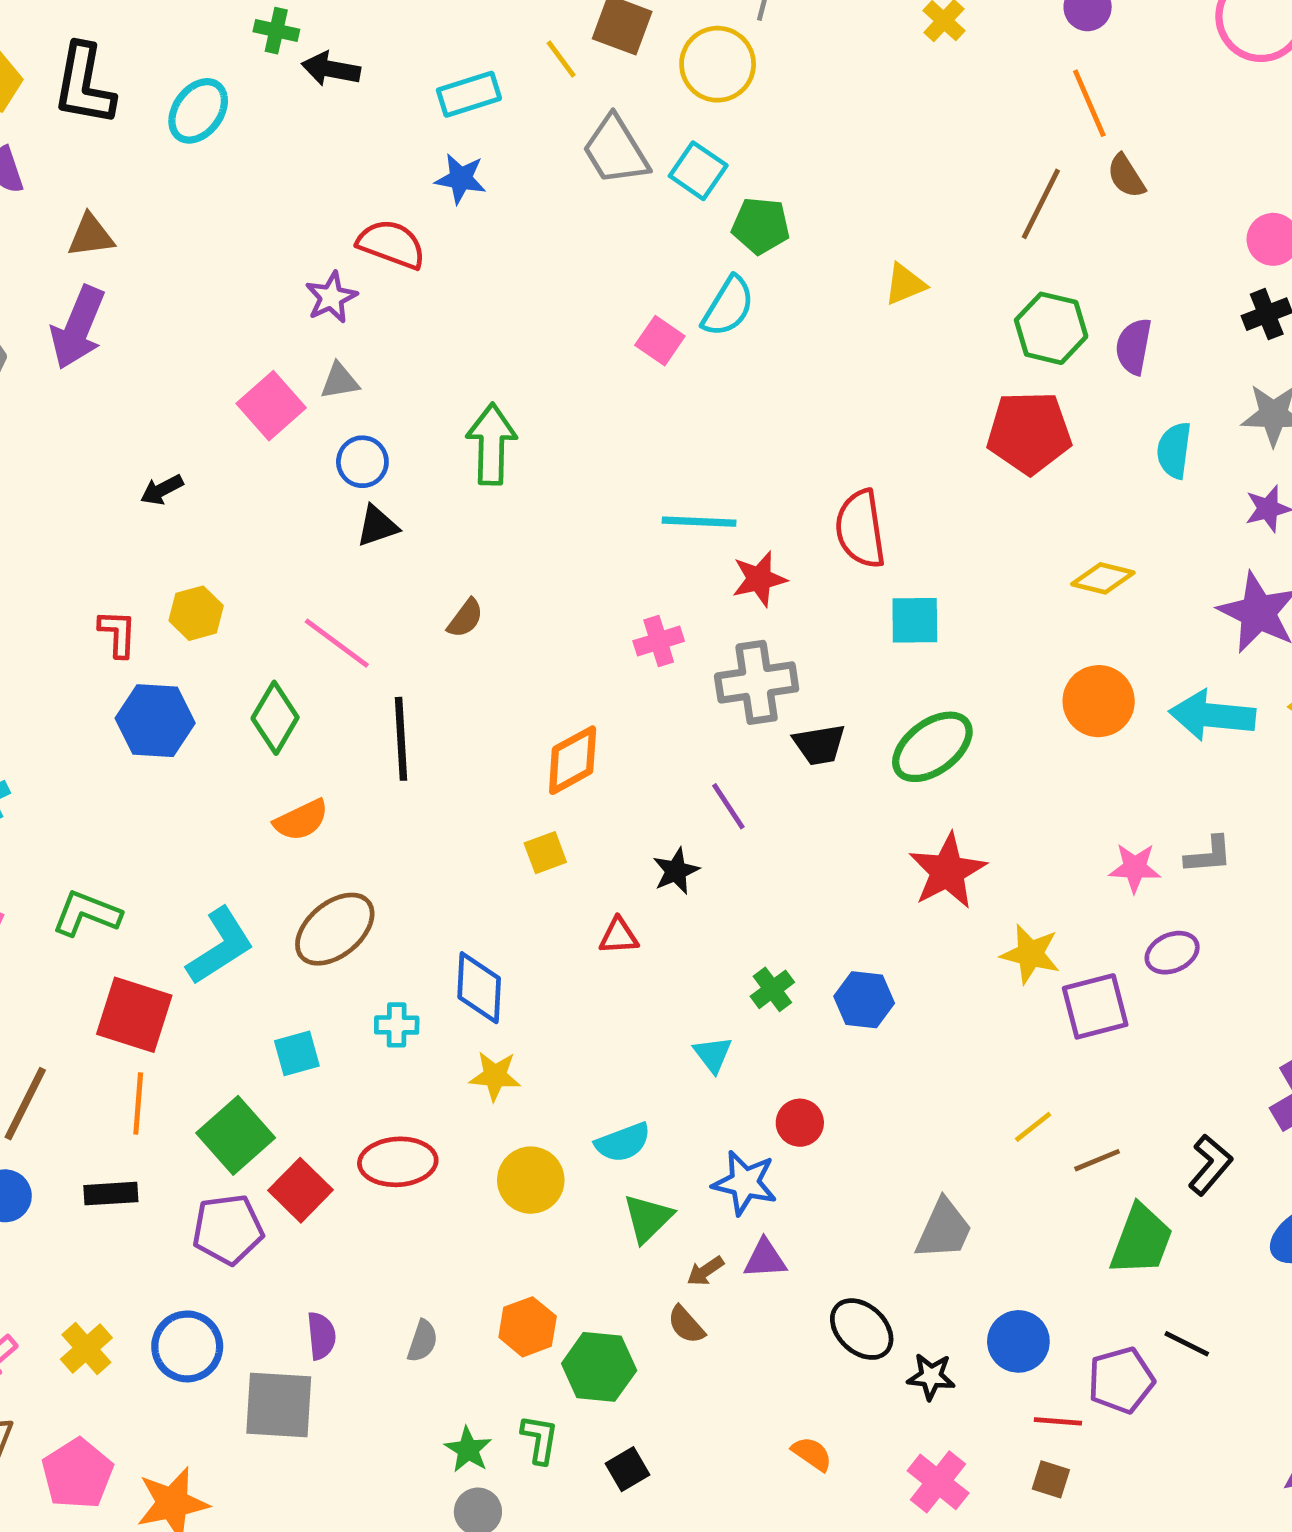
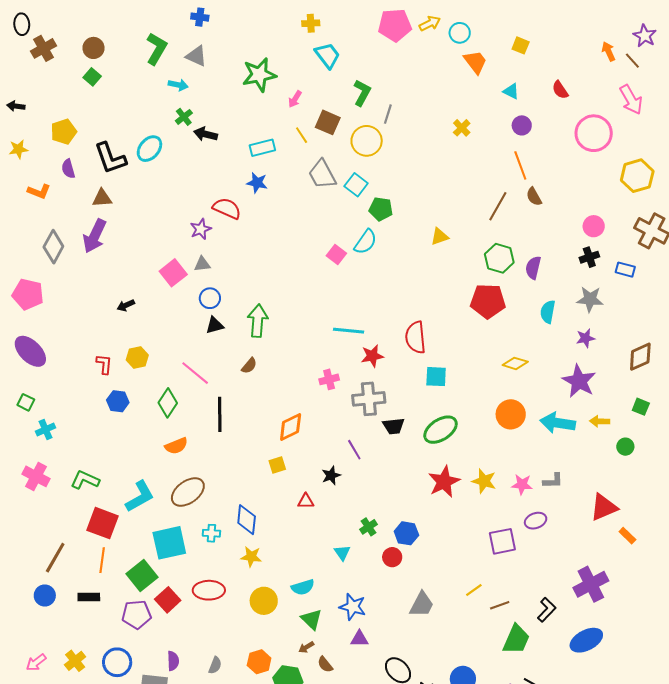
green cross: (276, 31) -> (184, 117), turned 36
black L-shape: (84, 85) -> (110, 158), moved, turned -33
green arrow: (491, 444) -> (258, 321), moved
blue hexagon: (155, 721) -> (118, 401), size x0.7
yellow star: (1030, 954) -> (484, 481), moved
cyan square: (297, 1053) -> (169, 543), size x1.8
red circle: (800, 1123) -> (392, 557), moved
green triangle: (648, 1218) -> (312, 619), turned -35
gray trapezoid: (944, 1229) -> (422, 604), moved
brown arrow: (705, 1271) -> (306, 647), moved

